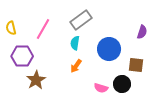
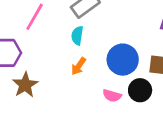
blue circle: (109, 49) -> (123, 60), moved

